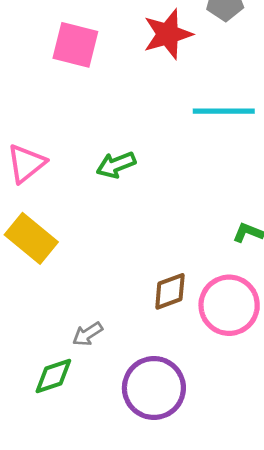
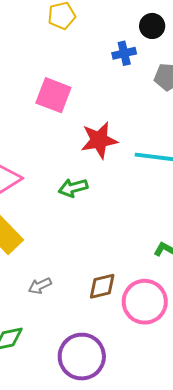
red star: (168, 34) -> (99, 140), moved
gray arrow: (88, 334) -> (40, 286), moved

